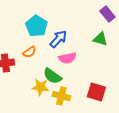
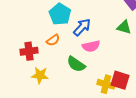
yellow star: (40, 87) -> (40, 75), moved
yellow cross: (61, 96) -> (106, 84), moved

